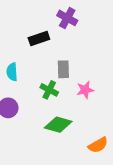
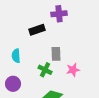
purple cross: (67, 18) -> (59, 14), turned -35

